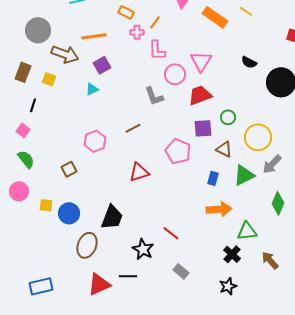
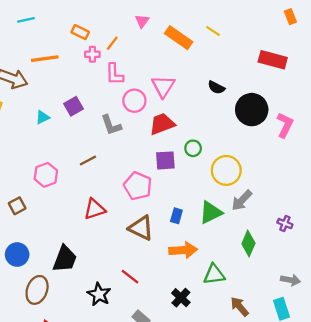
purple square: (102, 65) -> (74, 106), moved
brown triangle: (224, 149) -> (141, 228), moved, size x1.4
black cross: (232, 254) -> (181, 298), moved

